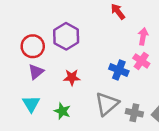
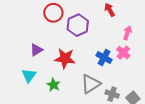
purple hexagon: (66, 36) -> (78, 25), moved
red circle: (33, 46) -> (53, 13), moved
red star: (72, 77) -> (65, 58), size x1.5

